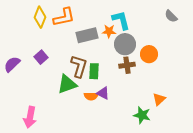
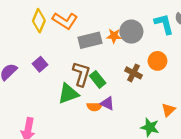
orange L-shape: (64, 17) -> (65, 21), turned 45
cyan L-shape: (121, 20) -> (164, 24), moved
gray circle: (125, 44) -> (131, 32), moved
brown cross: (127, 65) -> (134, 73), turned 35
green rectangle: (94, 71) -> (98, 79), turned -42

